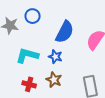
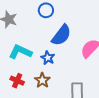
blue circle: (33, 16) -> (46, 10), moved

